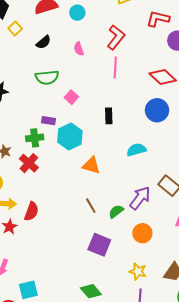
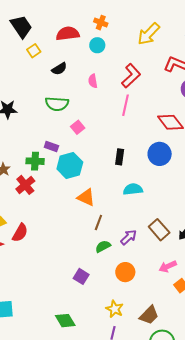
black rectangle: (109, 116) -> (120, 157), moved
purple arrow: (140, 198) -> (129, 237), size x0.7
brown line: (91, 206) -> (98, 222), moved, turned 42
purple square: (99, 245) -> (81, 276), size x0.7

